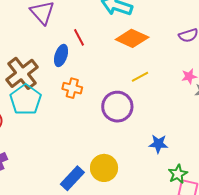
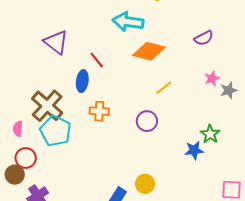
purple circle: (117, 107) -> (147, 121), size x0.7
yellow circle: (104, 168) -> (145, 184), size x0.7
green star: (178, 174) -> (210, 134), moved

